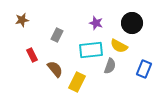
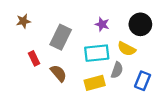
gray rectangle: (57, 35) -> (61, 37), size x1.6
blue rectangle: (144, 69) -> (143, 81), moved
yellow rectangle: (77, 82) -> (95, 83), moved, turned 48

